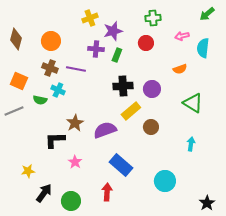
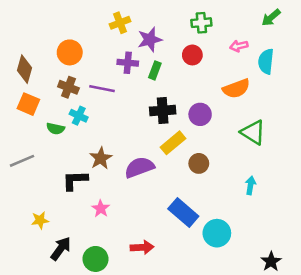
brown diamond: (16, 39) -> (25, 69), moved
orange semicircle: (180, 69) -> (236, 89), size x1.5
gray line: (14, 111) -> (22, 161), moved
blue rectangle: (121, 165) -> (183, 212), moved
red arrow: (107, 192) -> (142, 247), turned 84

